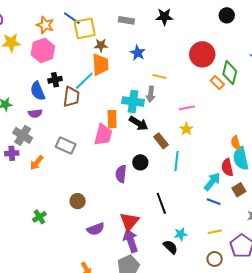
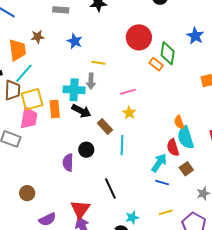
yellow square: (85, 28) -> (32, 99), moved
orange trapezoid: (100, 65) -> (17, 50), moved
pink trapezoid: (103, 135) -> (29, 118), moved

